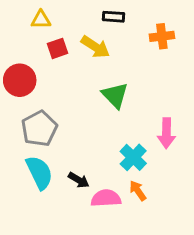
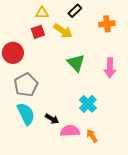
black rectangle: (113, 17) -> (75, 11), turned -48
yellow triangle: (41, 20) -> (42, 13), moved
pink arrow: (166, 133) -> (110, 68), moved
orange arrow: (138, 191) -> (92, 136), moved

